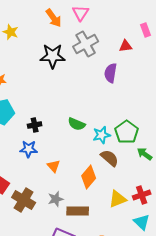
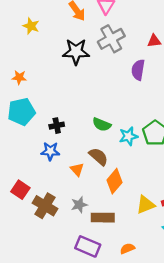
brown semicircle: (110, 158) -> (98, 157), moved

